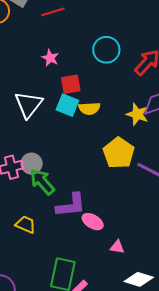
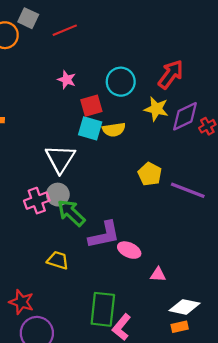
cyan circle: (106, 50) -> (121, 82), moved
white triangle: (28, 105) -> (60, 159), moved
yellow star: (137, 114) -> (156, 109), moved
yellow pentagon: (119, 153) -> (150, 174), size x0.7

